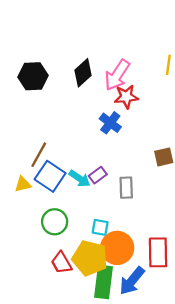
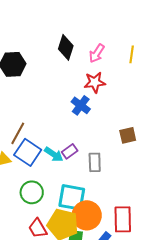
black diamond: (83, 73) -> (66, 47), moved, turned -30
pink arrow: (117, 75) -> (97, 53), moved, size x0.7
cyan square: (100, 227) -> (72, 197), size x1.8

